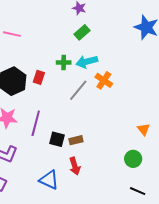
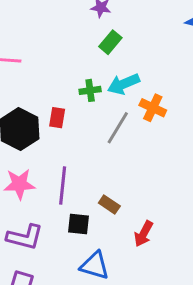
black square: (57, 139) -> (79, 224), moved
brown rectangle: (76, 140) -> (109, 205), moved, turned 56
red arrow: (75, 166) -> (144, 234), moved, turned 54

